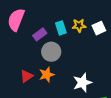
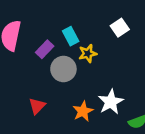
yellow star: (79, 25) -> (88, 54), moved
orange star: (47, 75) -> (83, 111), moved

